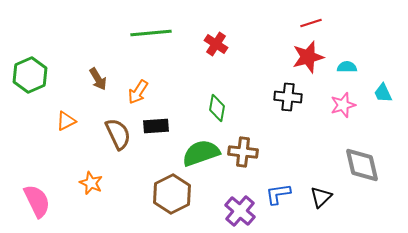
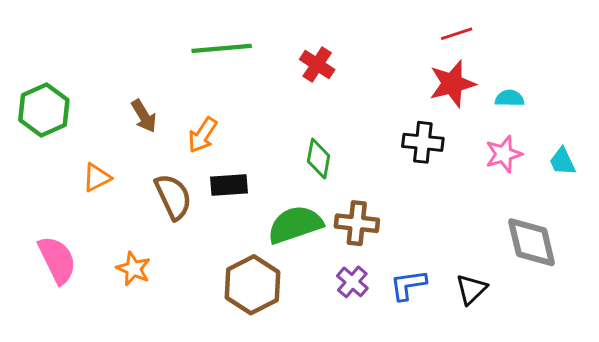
cyan trapezoid: (383, 93) -> (562, 161), moved
pink semicircle: (37, 201) -> (57, 260), moved
purple cross: (240, 211) -> (352, 282), moved, size x0.7

